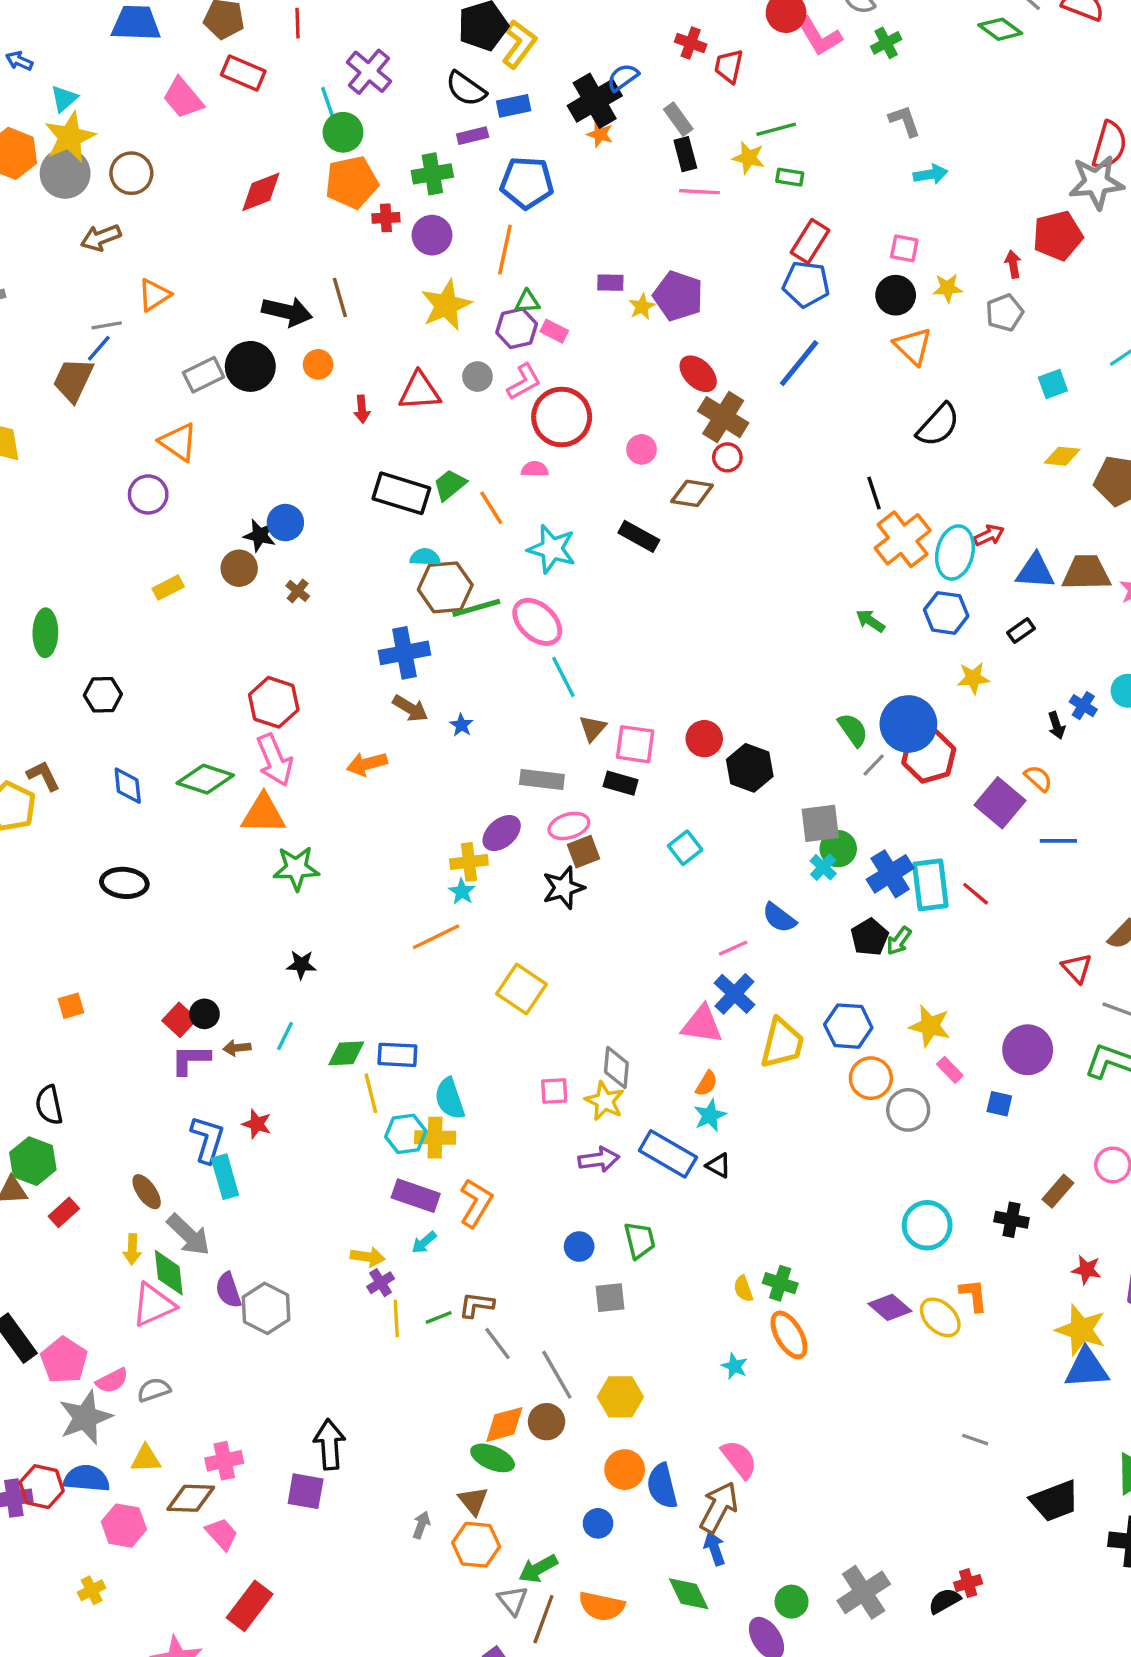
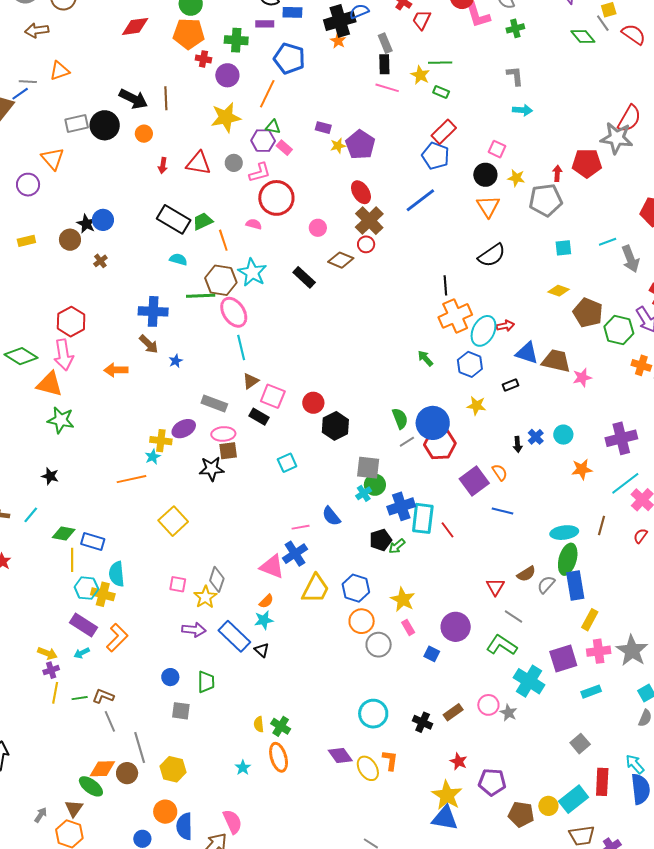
gray pentagon: (1005, 313) -> (546, 200), size x1.5
brown hexagon: (445, 587) -> (221, 280), moved

